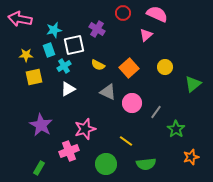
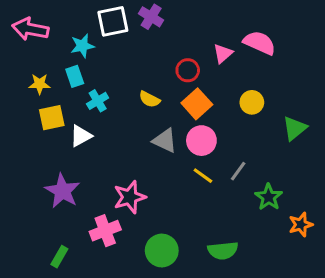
red circle: (123, 13) -> (188, 70), moved
pink semicircle: (157, 14) -> (259, 43), moved
purple cross: (97, 29) -> (151, 17), moved
white square: (74, 45) -> (113, 21), moved
white triangle: (68, 89) -> (81, 136), moved
pink circle: (132, 103) -> (201, 141), moved
yellow line: (126, 141) -> (203, 176), moved
orange star: (191, 157) -> (301, 225), moved

